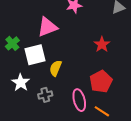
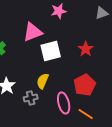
white square: (35, 55) -> (51, 51), moved
yellow semicircle: (56, 68) -> (43, 81), moved

